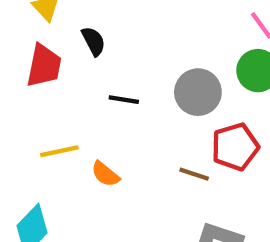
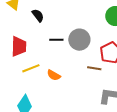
red trapezoid: (44, 66) -> (19, 46), moved
gray circle: (198, 92) -> (79, 40), moved

